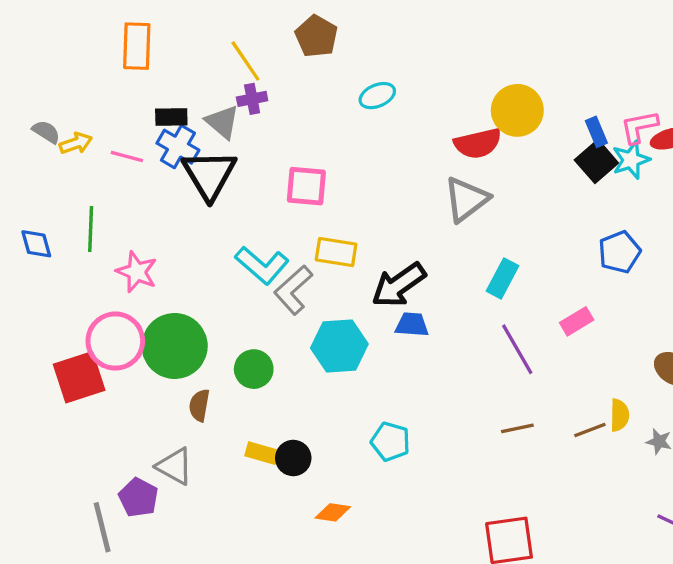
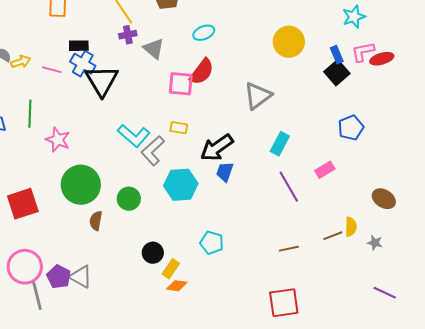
gray triangle: (222, 122) -> (154, 49), moved
red semicircle: (478, 143) -> (202, 72), moved, turned -40
cyan star: (631, 160) -> (354, 17), moved
pink square: (306, 186) -> (181, 84), moved
yellow rectangle: (336, 252) -> (179, 128), size x0.7
blue trapezoid: (412, 325) -> (225, 172), turned -75
pink circle: (115, 341) -> (25, 267), moved
brown line: (517, 428) -> (289, 249), moved
yellow rectangle: (262, 453) -> (171, 269), moved, turned -72
gray triangle: (175, 466) -> (81, 277), moved

